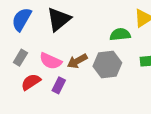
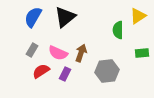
green semicircle: (120, 34) -> (118, 30), turned -84
brown arrow: (77, 61) -> (81, 53), turned 138
gray hexagon: (107, 65) -> (107, 71), moved

